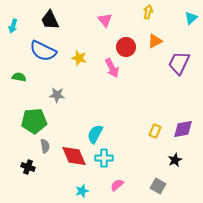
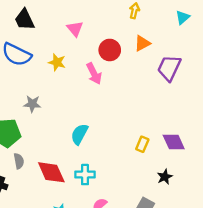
pink triangle: (105, 20) -> (75, 29), moved
purple diamond: (183, 129) -> (174, 142), turned 75
cyan semicircle: (95, 134) -> (79, 134), moved

